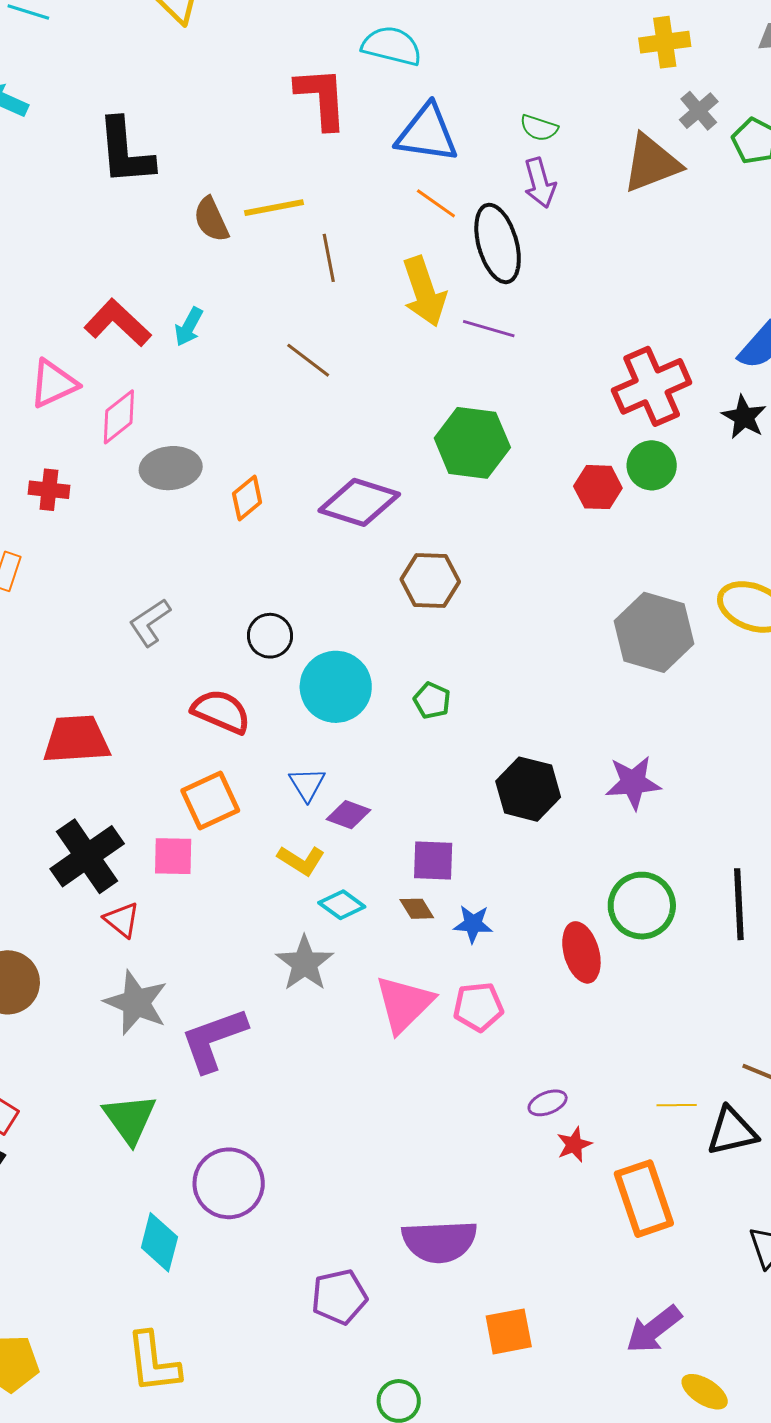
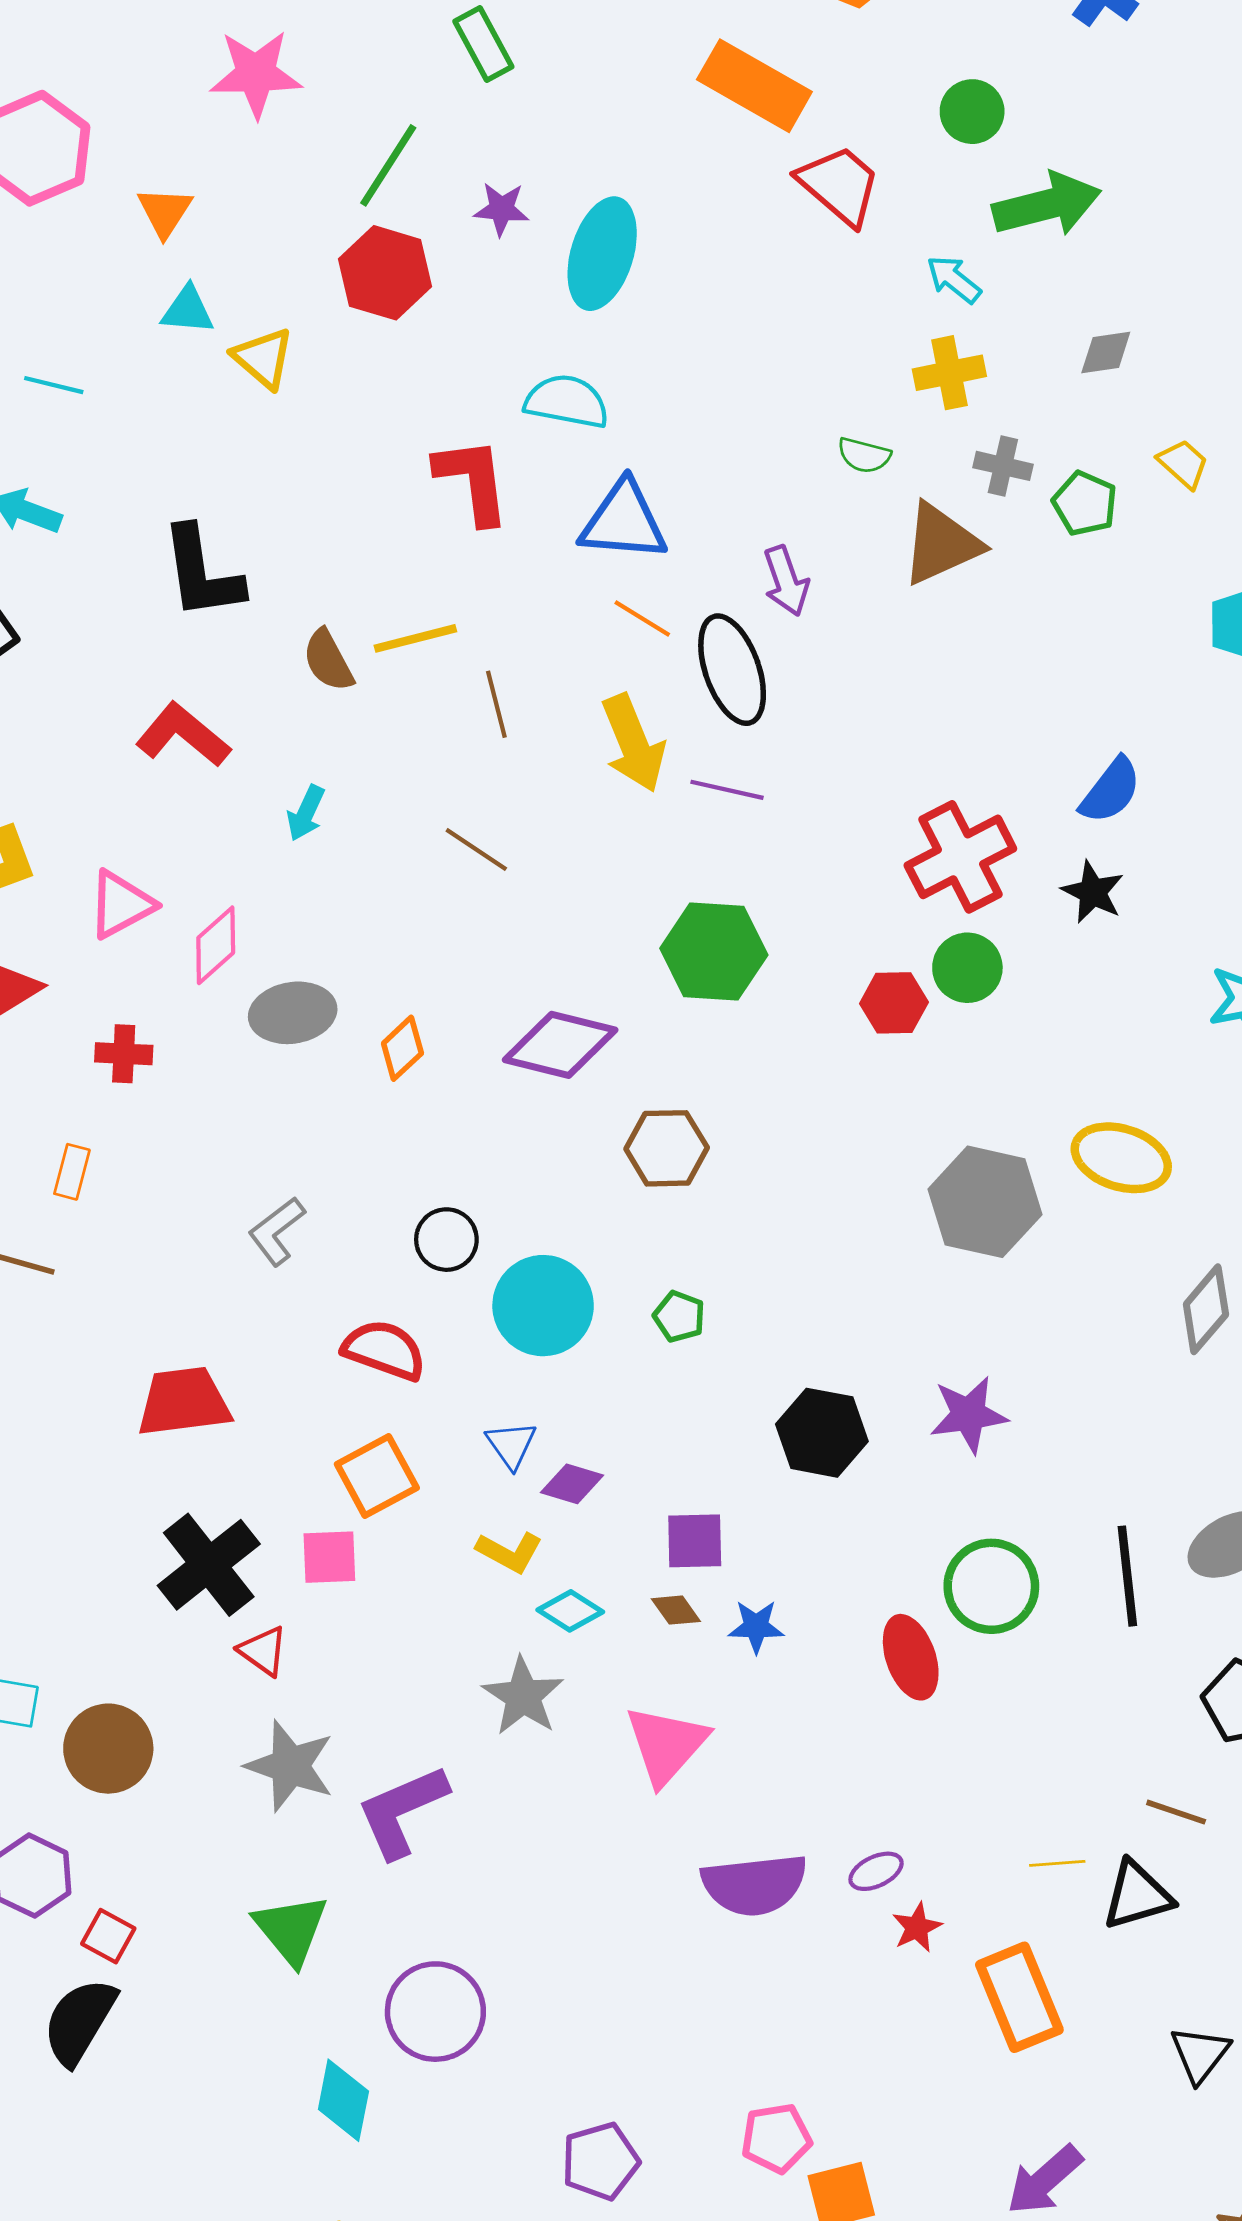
gray cross: (699, 111) -> (1003, 466), turned -33
green semicircle: (539, 128) -> (864, 455), moved
red L-shape: (118, 323) -> (183, 735), moved
pink pentagon: (478, 1007) -> (776, 2138), moved
purple semicircle: (439, 1241) -> (754, 1885), moved

